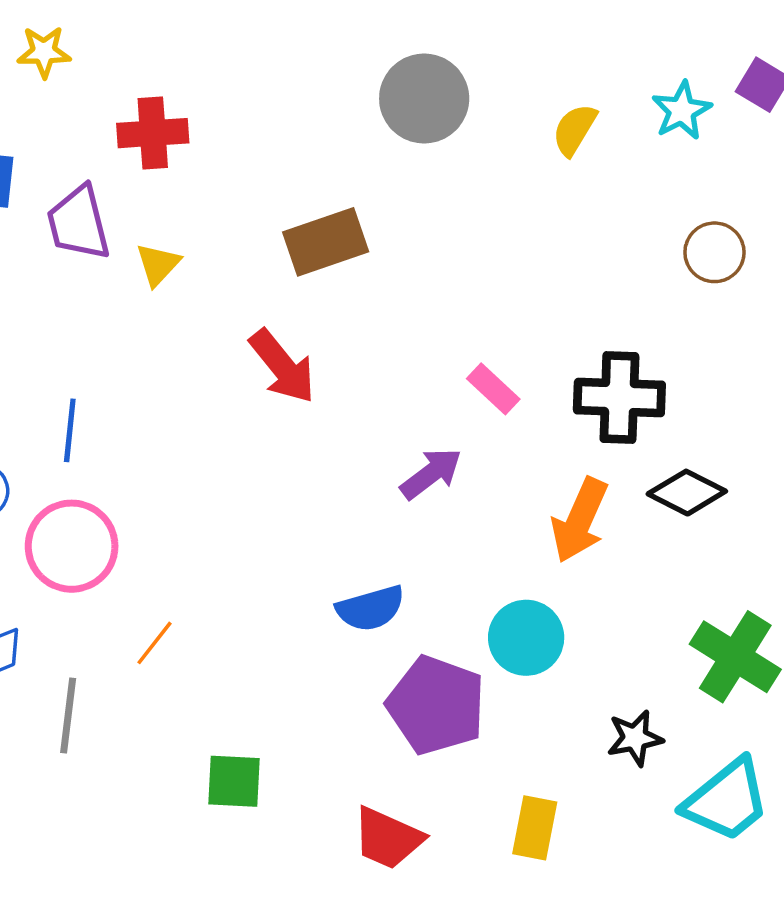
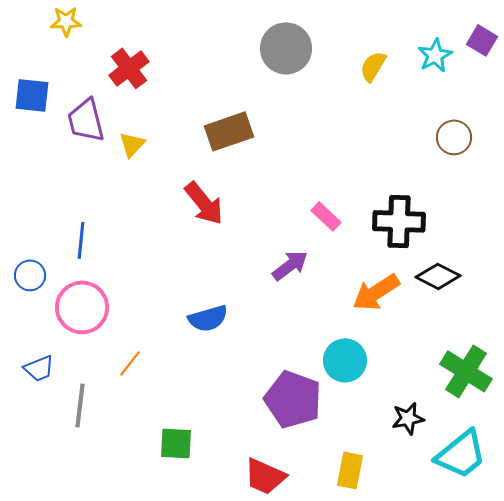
red cross: (153, 133) -> (129, 68), turned -33
orange arrow: (580, 520) -> (376, 292), turned 33
blue semicircle: (371, 608) -> (208, 318), moved

